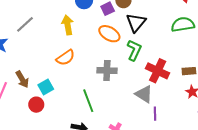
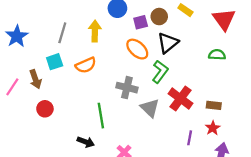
gray line: (25, 24) -> (62, 33), moved, turned -42
green semicircle: (183, 24) -> (217, 55), size x0.7
cyan square: (46, 87) -> (55, 62), moved
gray triangle: (144, 94) -> (150, 108), moved
purple line: (155, 114) -> (190, 138), moved

